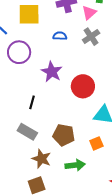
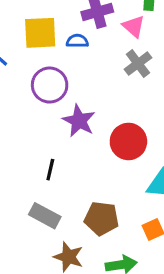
pink triangle: (89, 13) -> (134, 26), turned -35
blue semicircle: (60, 36) -> (77, 41), moved
purple circle: (19, 52) -> (50, 85), moved

